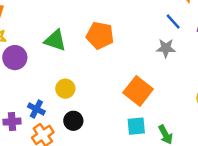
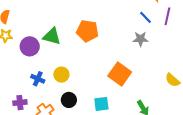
purple circle: (15, 58) -> (30, 46), moved
blue cross: (36, 109) -> (38, 79), moved
cyan square: (136, 126) -> (101, 104), moved

